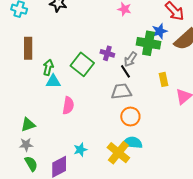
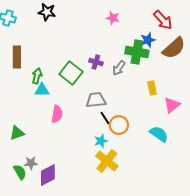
black line: (125, 71) -> (105, 118), moved
gray trapezoid: (121, 91) -> (96, 100), moved
cyan semicircle: (132, 143) -> (159, 134), moved, turned 30
gray star: (26, 145) -> (31, 163), moved
cyan star: (80, 150) -> (101, 141), moved

